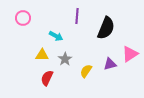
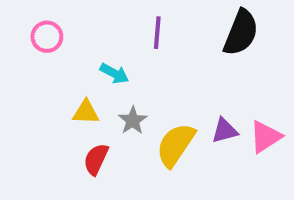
black semicircle: (106, 28) -> (241, 33), moved
pink triangle: (130, 54) -> (265, 137), moved
yellow semicircle: (86, 71) -> (176, 145), size x1.6

